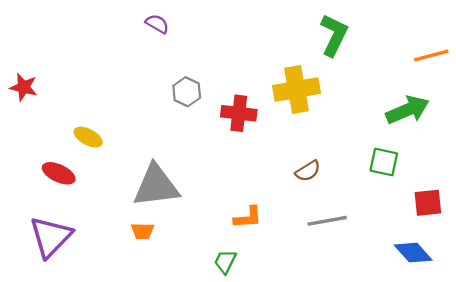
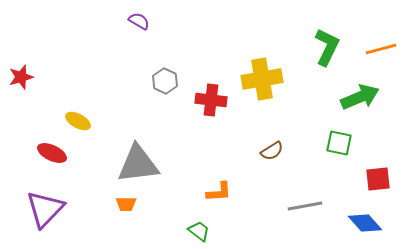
green L-shape: (334, 35) -> (327, 47), moved
red star: (24, 87) -> (21, 77), turned -30
gray line: (327, 221) -> (305, 206), moved
green trapezoid: (225, 262) -> (199, 231), turned 100

